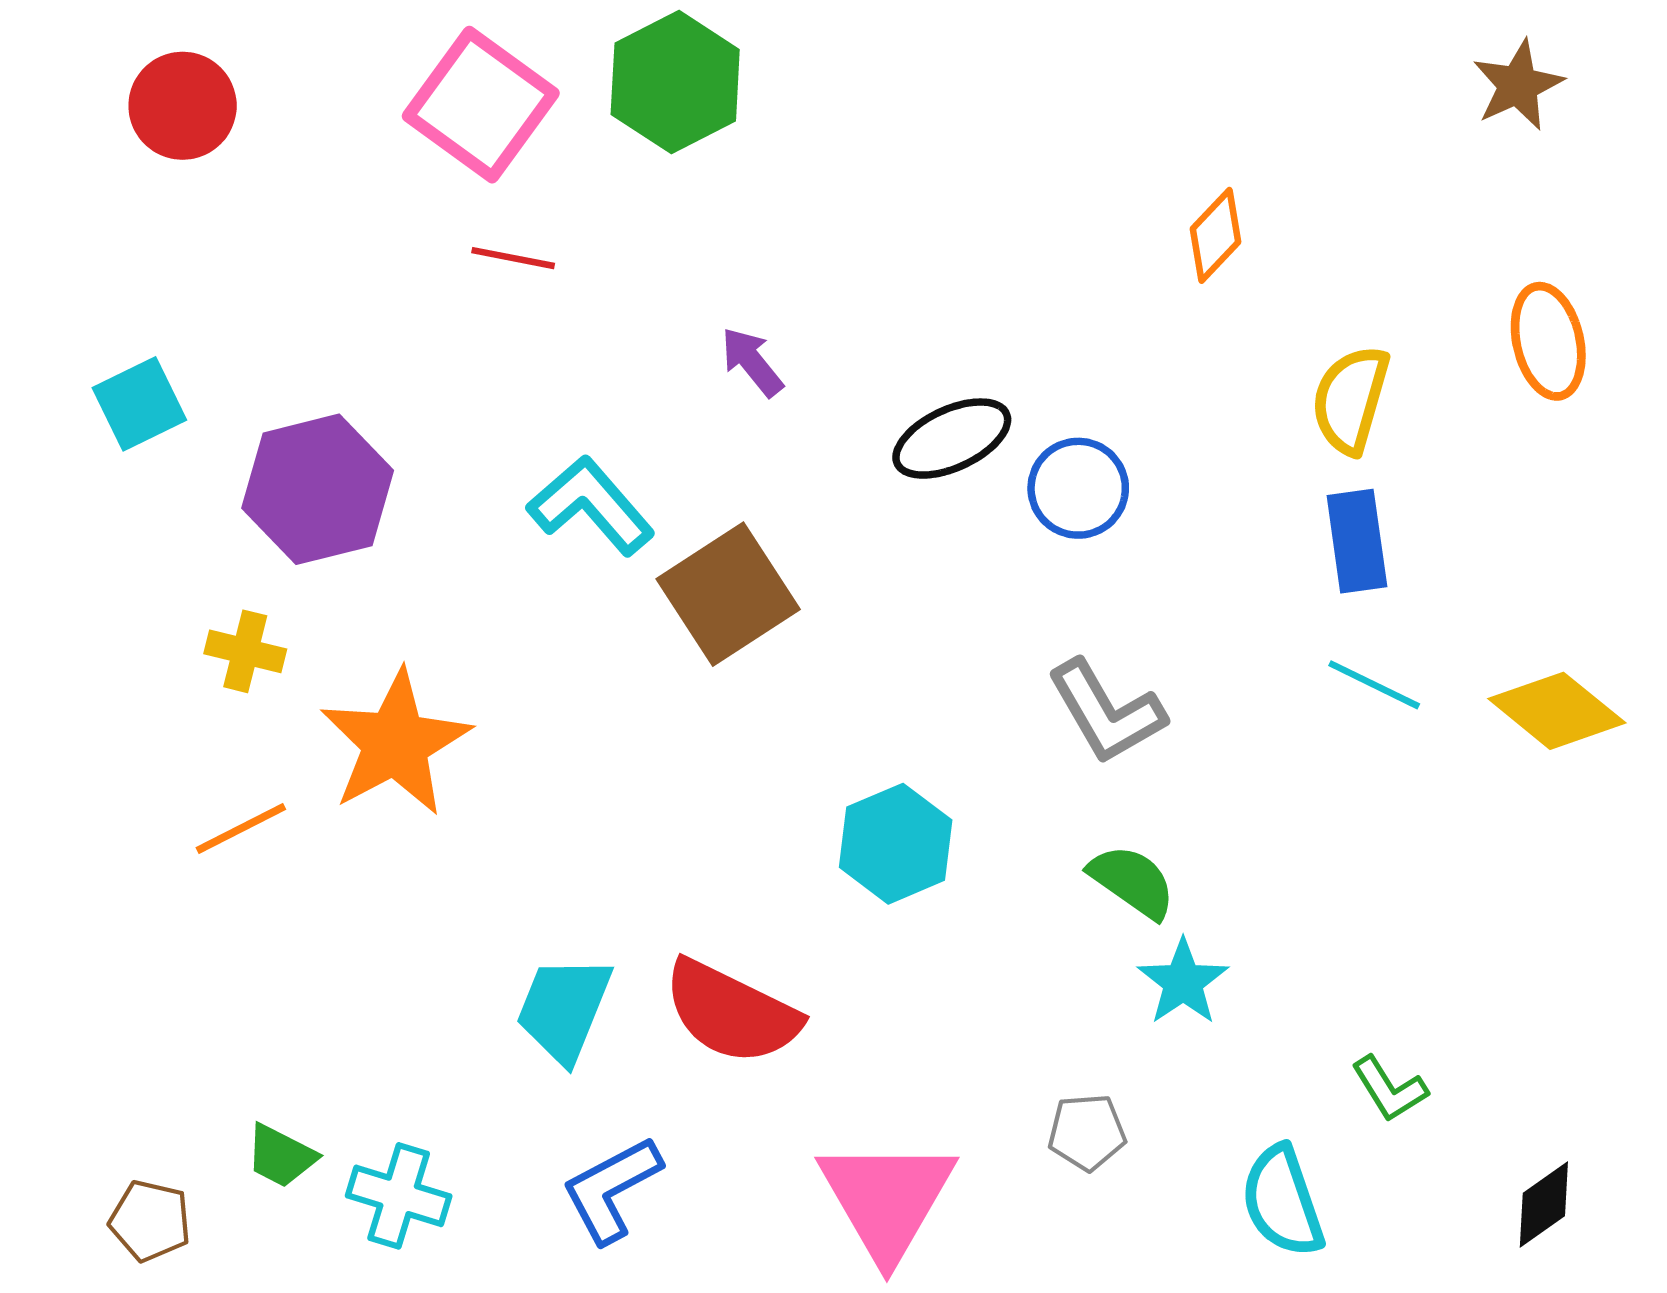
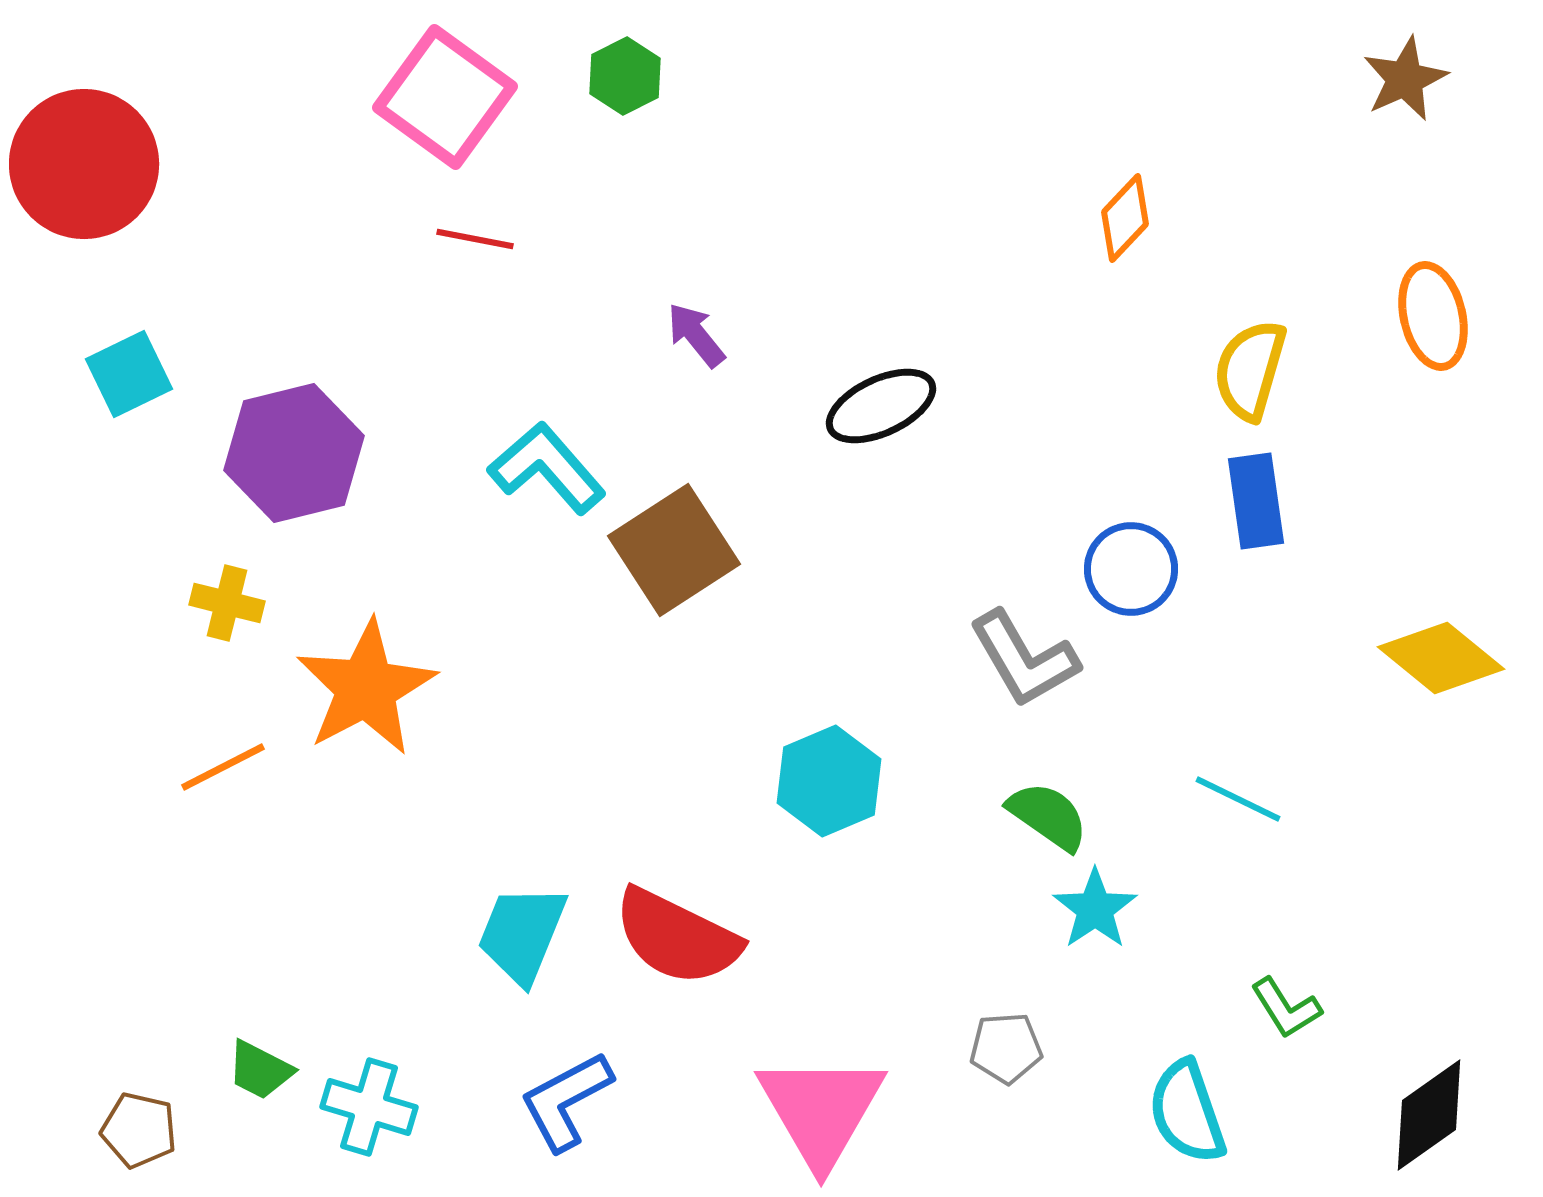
green hexagon: (675, 82) -> (625, 76), size x0.6
red circle: (183, 106) -> (84, 164), moved, size x1.5
blue circle: (1078, 488) -> (1131, 569), moved
cyan line: (1374, 685) -> (1238, 799), moved
black diamond: (1544, 1205) -> (1429, 1115), size x1.4

